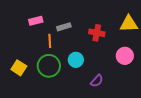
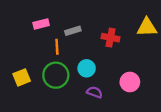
pink circle: (125, 56) -> (130, 82), moved
yellow square: (19, 68) -> (22, 77), turned 35
purple semicircle: (97, 81) -> (95, 92), moved, turned -112

